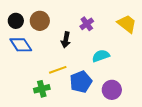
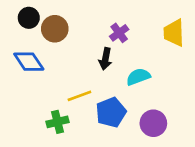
black circle: (16, 21) -> (29, 18), moved
yellow trapezoid: (127, 24) -> (174, 33), turned -130
black arrow: (66, 40) -> (105, 59), moved

